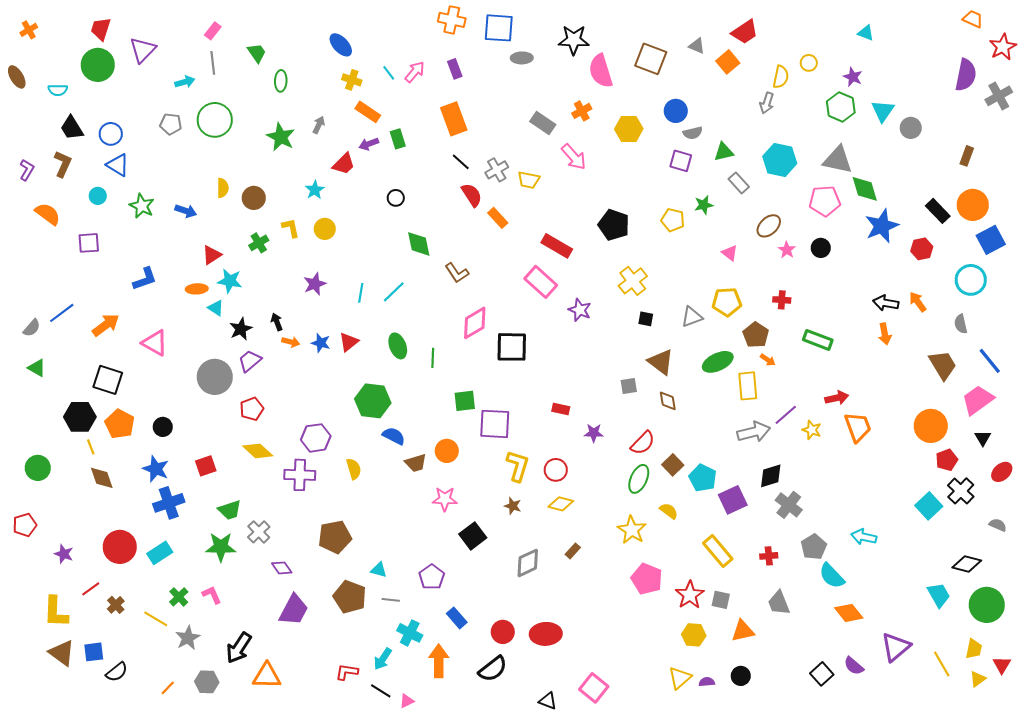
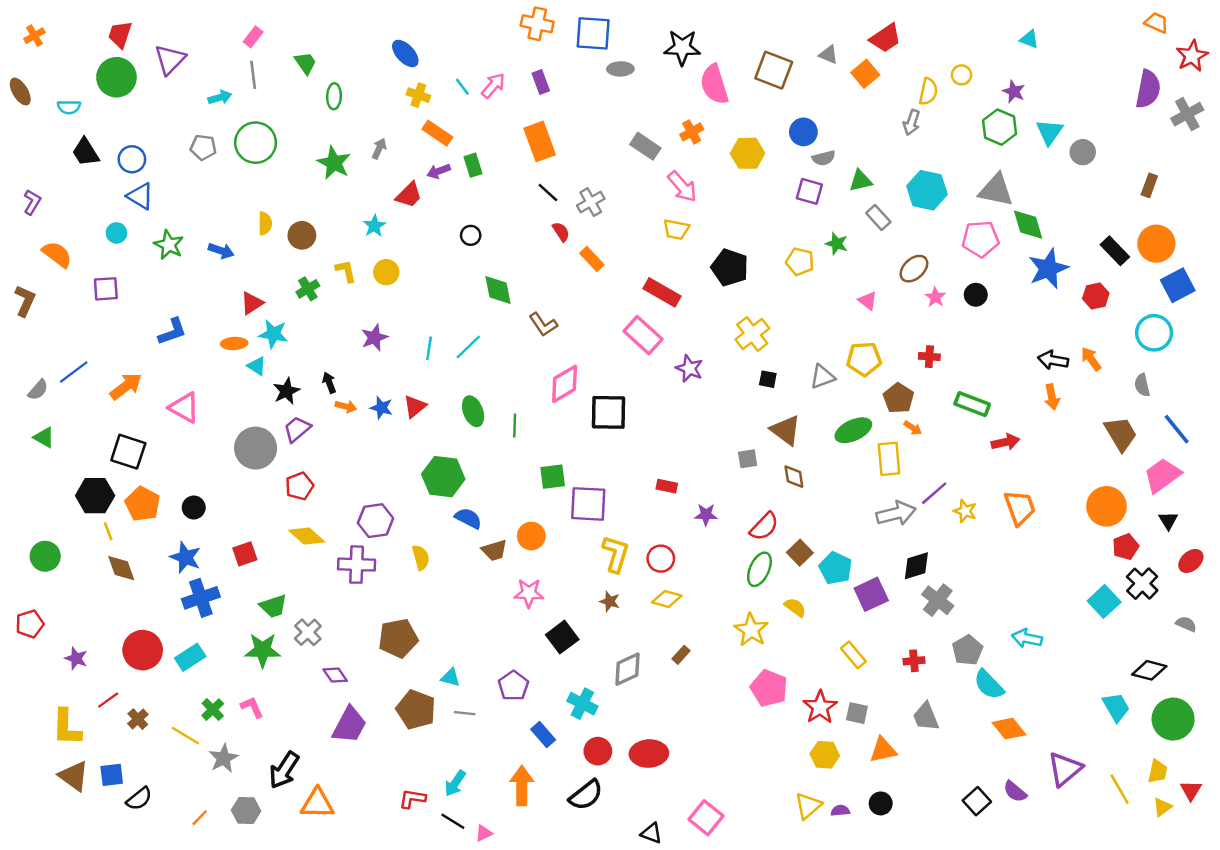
brown L-shape: (63, 164) -> (25, 301), moved
yellow trapezoid: (529, 180) -> (676, 229), moved
red semicircle: (472, 195) -> (561, 232), size x0.7
green star: (704, 205) -> (837, 244), turned 30
red arrow: (837, 398) -> (1005, 442), moved
yellow rectangle: (718, 551) -> (853, 655), size x0.7
cyan cross: (410, 633) -> (582, 704), moved

